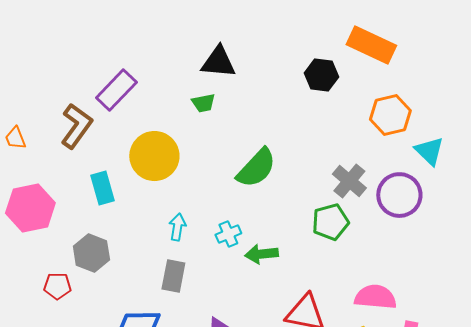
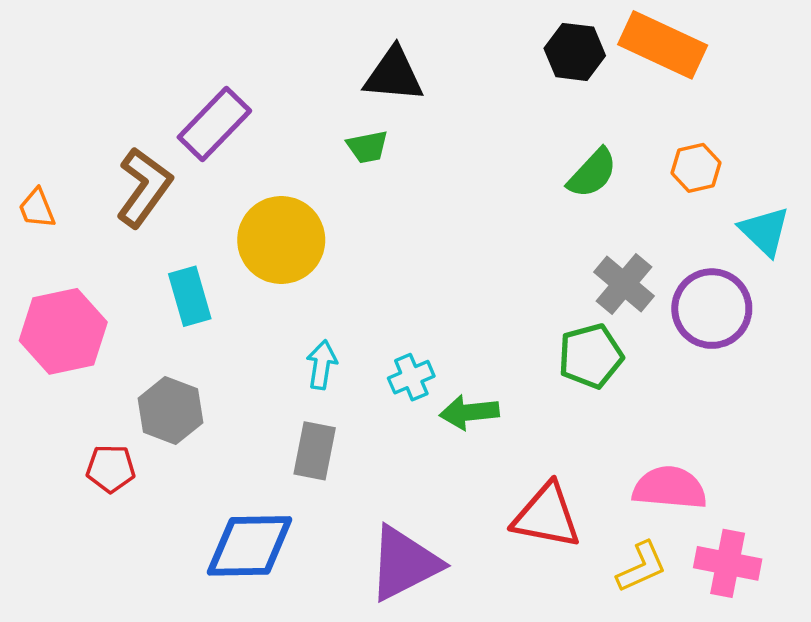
black hexagon: (321, 75) -> (575, 52), moved
orange hexagon: (390, 115) -> (696, 168), size x0.7
green semicircle: (256, 168) -> (592, 173), moved, size x0.7

